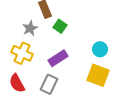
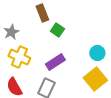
gray star: (30, 28) -> (11, 32), moved
yellow square: (98, 75) -> (95, 79), turned 30

